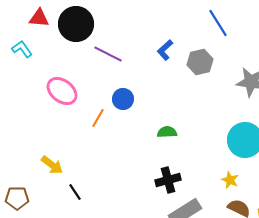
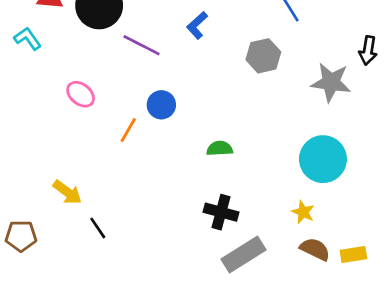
blue L-shape: (165, 50) -> (197, 25), moved
pink ellipse: (62, 91) -> (81, 94), size x0.7
black cross: (168, 180) -> (221, 212), turned 30

